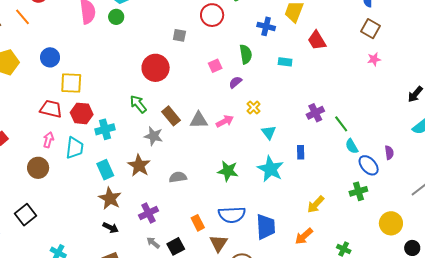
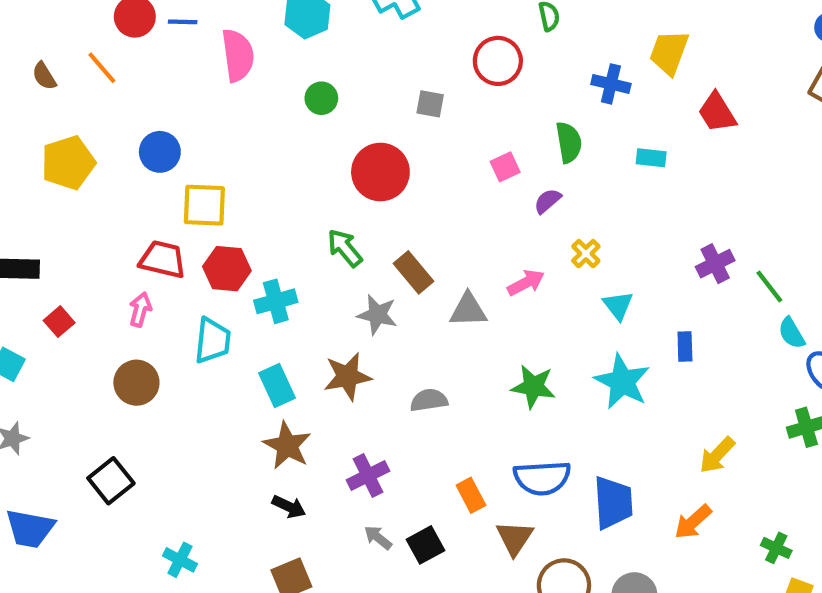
green circle: (116, 17) -> (321, 98), moved
gray triangle: (199, 120) -> (468, 310), moved
pink arrow: (48, 140) -> (140, 309), moved
brown star: (139, 166) -> (347, 376), turned 30

